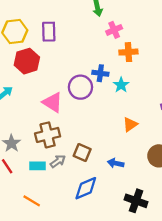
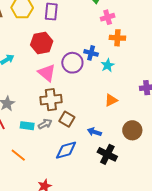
red hexagon: (27, 61) -> (42, 43), moved
brown cross: (48, 135) -> (51, 100), moved
black cross: (136, 201) -> (107, 154), moved

